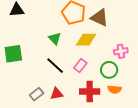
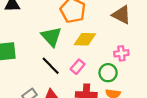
brown triangle: (99, 18) -> (121, 15), moved
green triangle: (55, 38) -> (51, 37), size x1.5

